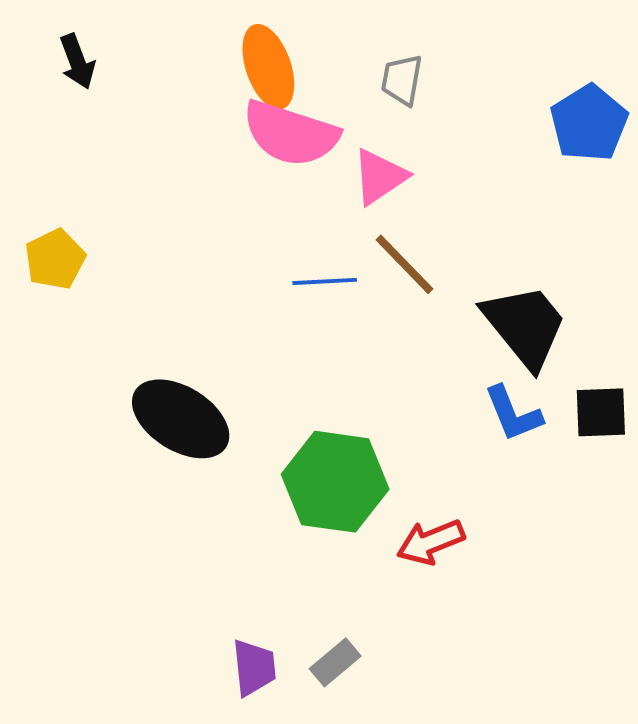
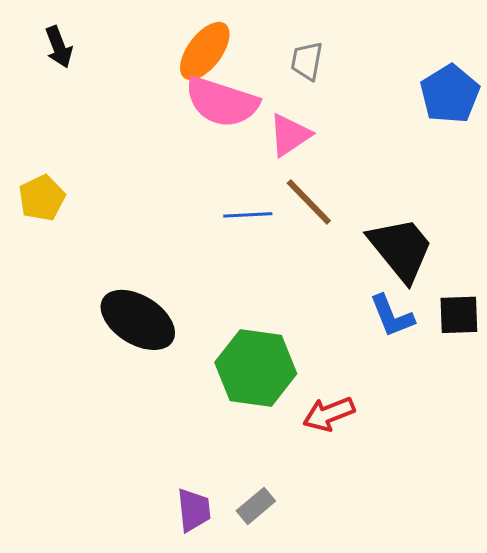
orange ellipse: (268, 67) -> (205, 51), turned 56

